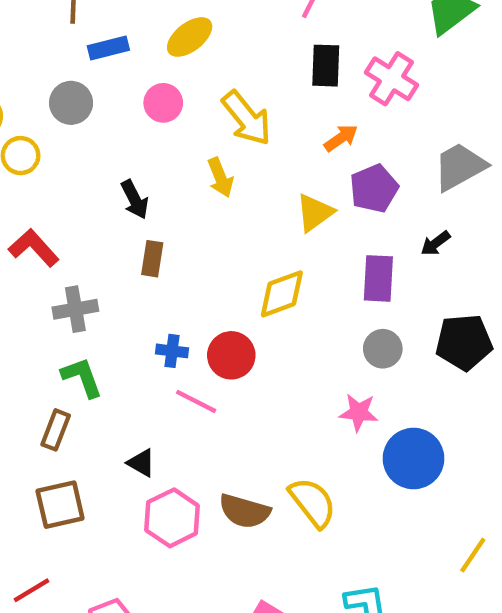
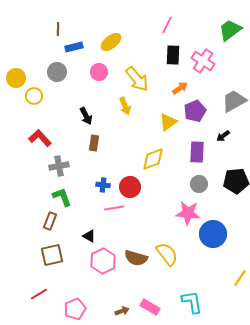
pink line: (196, 401) -> (114, 208), turned -36
pink star: (359, 412) -> (188, 213), size x1.4

